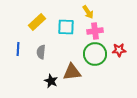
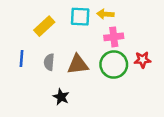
yellow arrow: (88, 12) -> (105, 14), turned 128
cyan square: (66, 27) -> (80, 17), moved
brown triangle: (72, 72) -> (78, 64), moved

